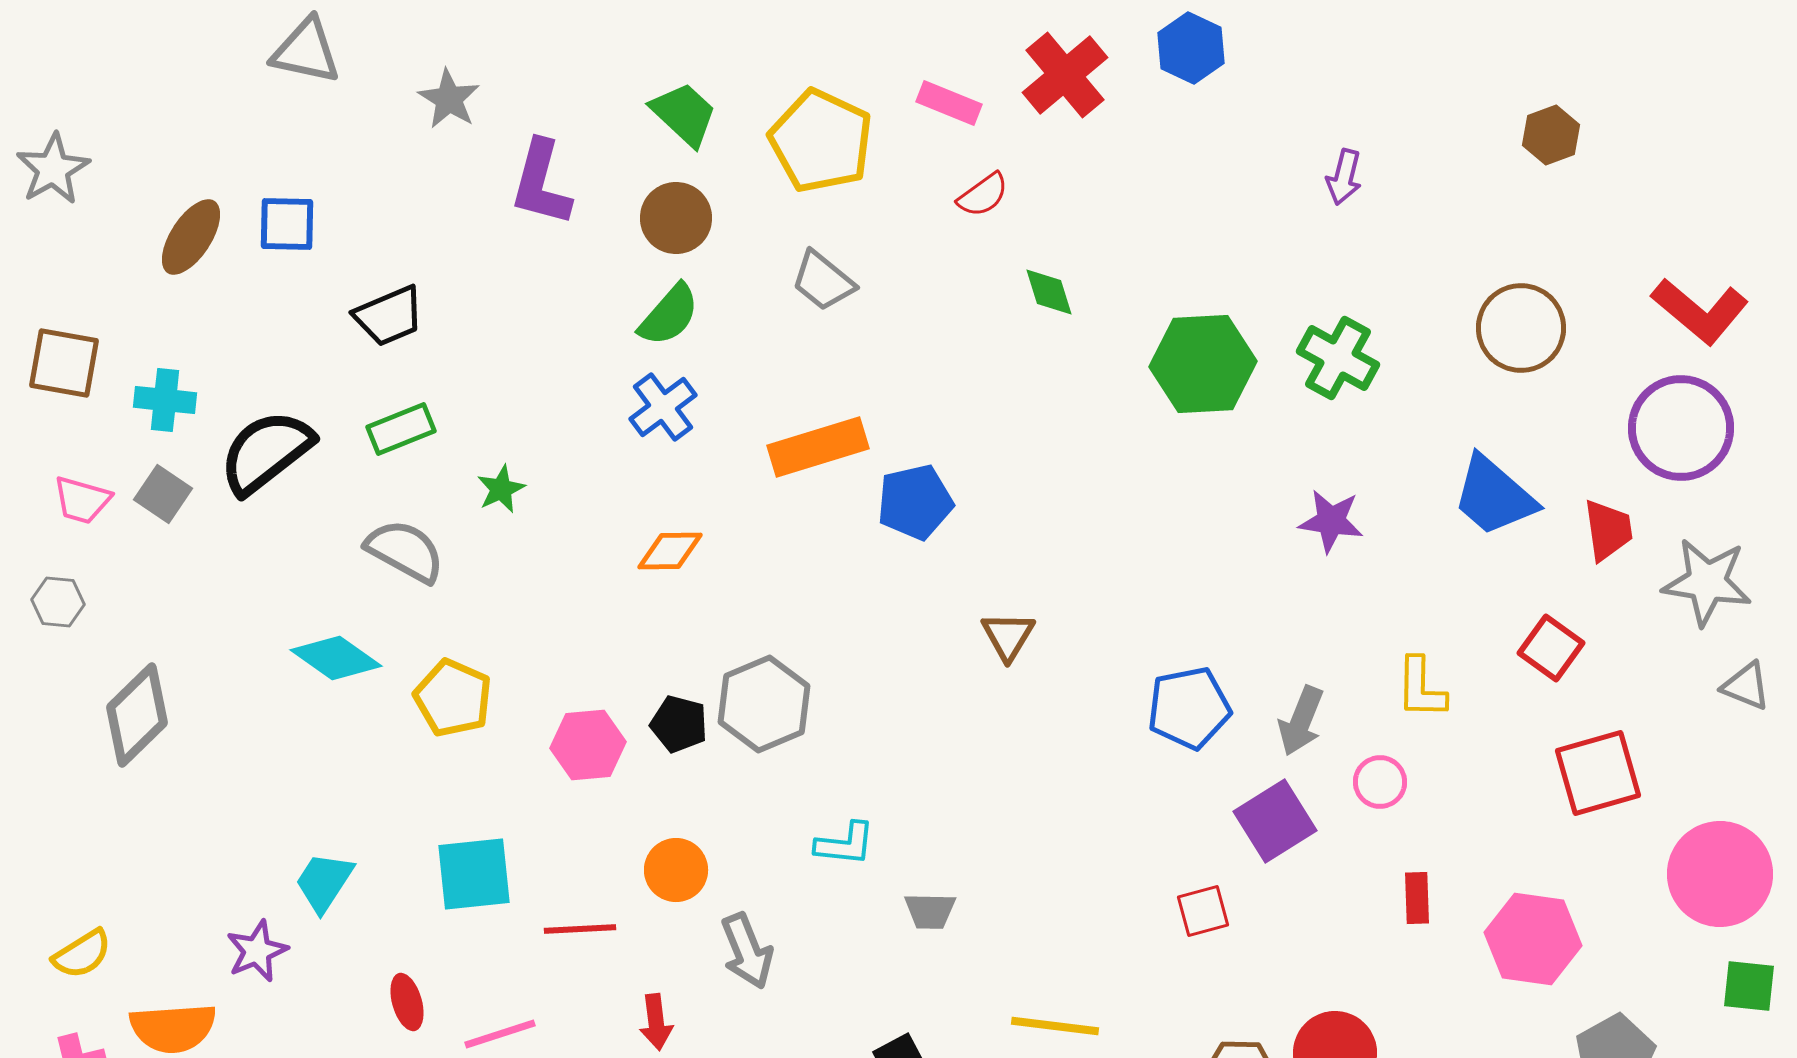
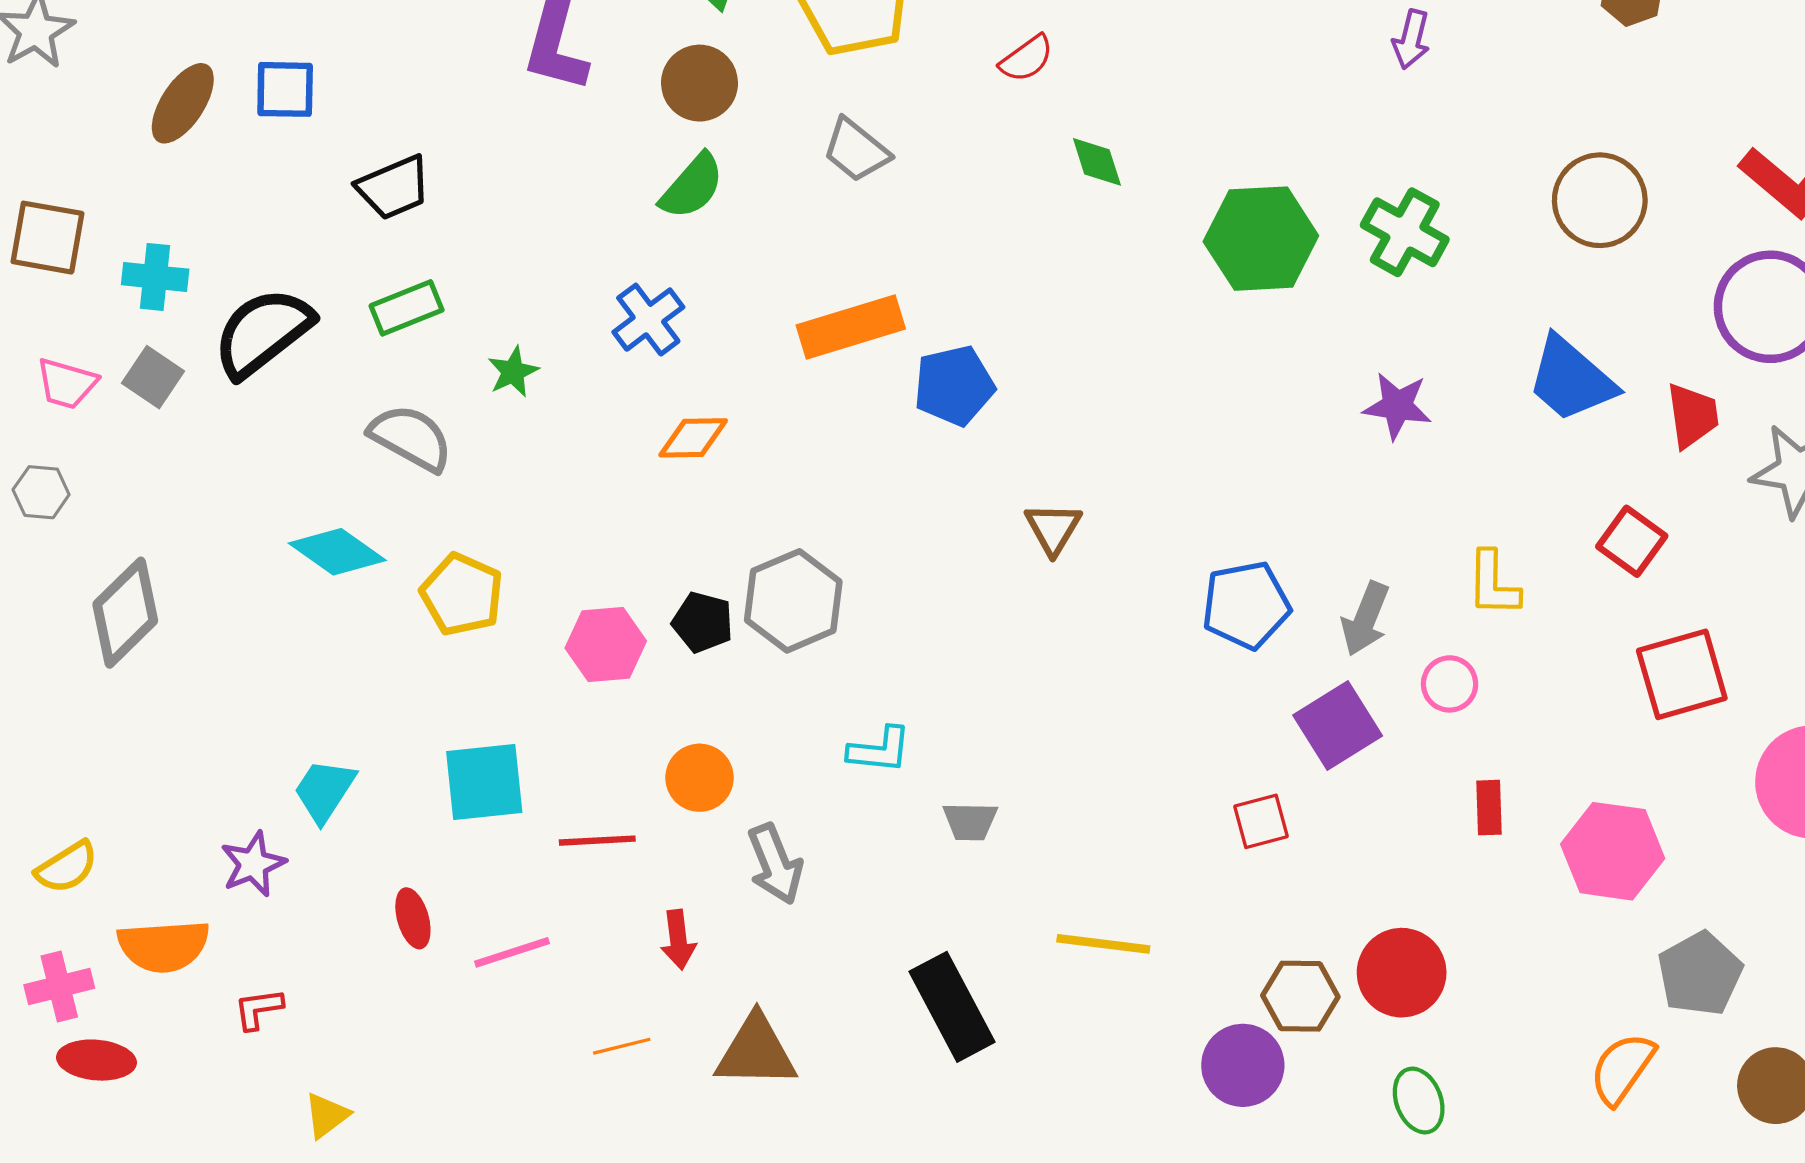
blue cross: (663, 407) -> (648, 320), moved

